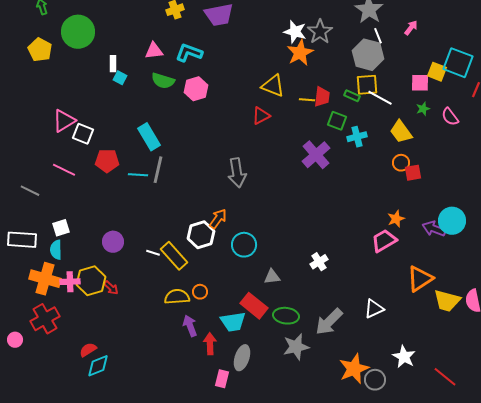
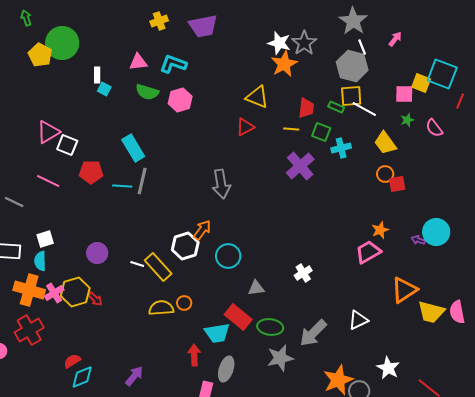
yellow pentagon: (40, 50) -> (40, 55), moved
yellow line: (307, 100) -> (291, 129), moved
purple arrow: (434, 229) -> (418, 240), size x0.6
pink cross: (70, 282) -> (54, 293), turned -30
purple arrow: (190, 326) -> (134, 376), moved, turned 60

